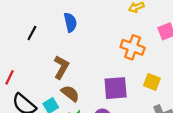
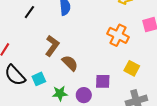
purple square: (116, 88) -> (103, 81), moved, size x0.7
brown semicircle: (70, 93) -> (70, 63), moved

